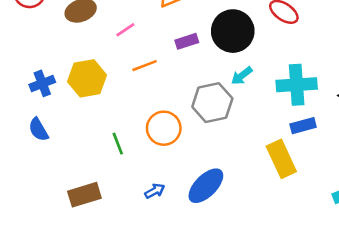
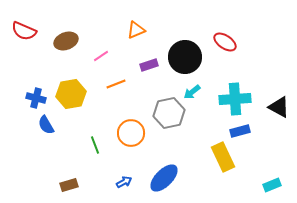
blue cross: (42, 83) -> (36, 98), turned 36
blue semicircle: (38, 129) -> (46, 125), moved
brown rectangle: (84, 195) -> (69, 185), size x0.7

